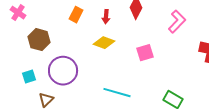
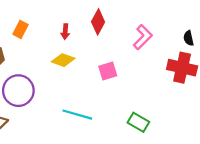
orange rectangle: (76, 15) -> (21, 29), moved

